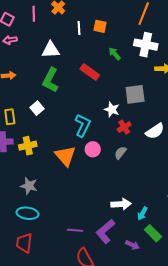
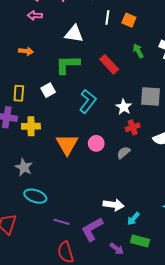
green L-shape: (50, 80) -> (68, 65), turned 50
cyan L-shape: (83, 125) -> (88, 101), moved
cyan ellipse: (27, 213) -> (35, 196), moved
green rectangle: (153, 233) -> (140, 241), turned -42

